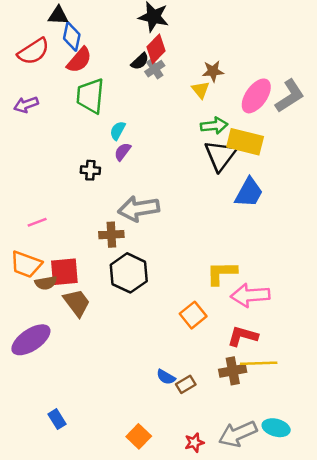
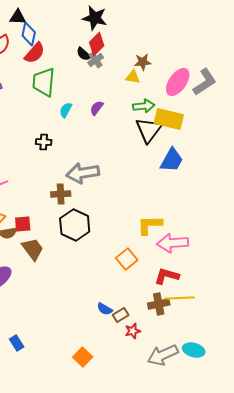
black semicircle: (140, 61) -> (84, 54), turned 84
yellow triangle: (201, 90) -> (133, 77), turned -42
purple semicircle: (123, 152) -> (97, 108), moved
red square: (64, 272) -> (23, 224), size x0.7
red star: (194, 443) -> (133, 331), moved

